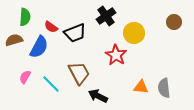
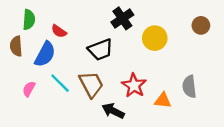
black trapezoid: (75, 33) -> (100, 50), moved
brown semicircle: (14, 40) -> (16, 46), turned -78
red star: (116, 55) -> (134, 85), moved
cyan line: (51, 84) -> (60, 83), moved
gray semicircle: (164, 88) -> (189, 87), moved

